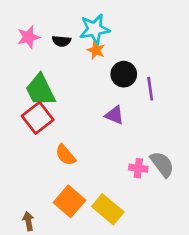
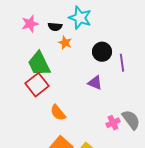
cyan star: (95, 29) -> (80, 18), turned 30
orange star: (96, 50) -> (65, 43), moved
pink cross: (138, 168) -> (113, 123), turned -32

